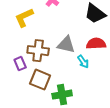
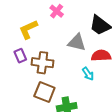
gray triangle: (66, 45) -> (77, 42), moved
purple rectangle: (20, 64) -> (20, 56), moved

